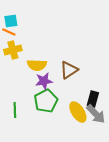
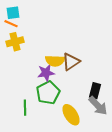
yellow semicircle: (37, 65) -> (55, 61), moved
green line: (15, 110) -> (25, 108), moved
yellow ellipse: (78, 112) -> (71, 115), moved

